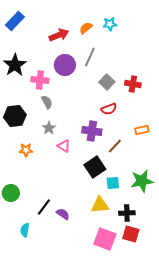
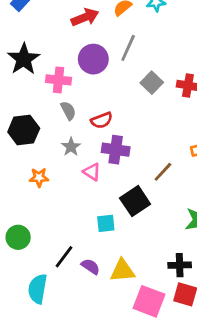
red semicircle: (109, 109) -> (102, 120), moved
purple cross: (92, 131) -> (116, 150), moved
cyan square: (113, 183) -> (106, 223), moved
yellow triangle: (100, 205) -> (123, 271), moved
cyan semicircle: (25, 230) -> (38, 289), size x1.5

